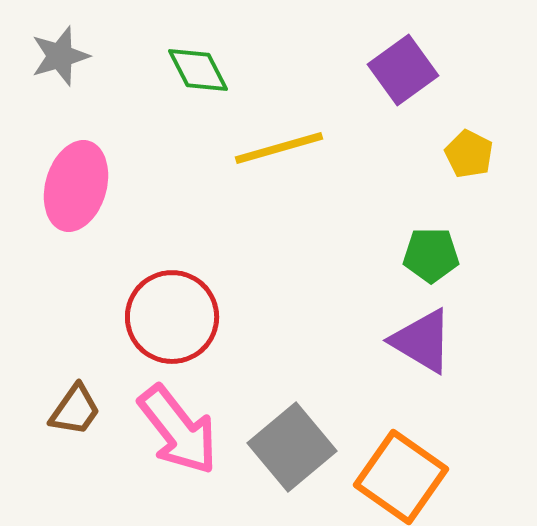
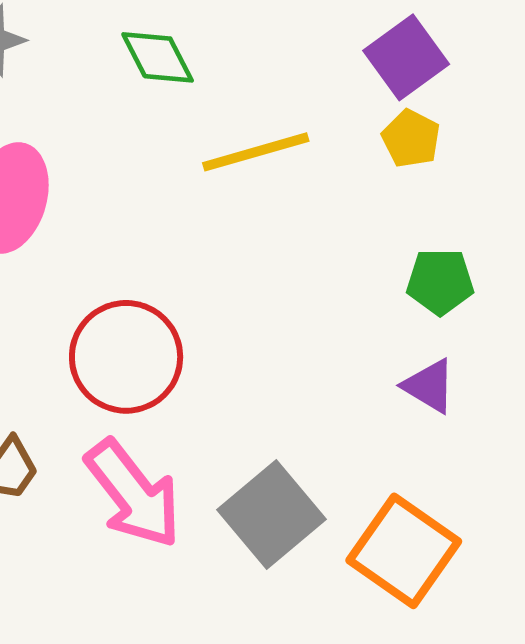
yellow pentagon: (469, 154) -> (411, 139), moved
purple triangle: (422, 341) -> (429, 386), size x0.7

